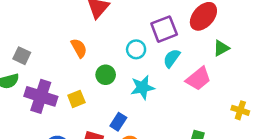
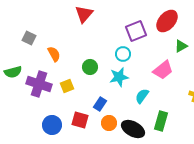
orange semicircle: (79, 48) -> (54, 54), moved
cyan circle: (136, 49) -> (123, 54), moved
gray square: (22, 56) -> (29, 38), moved
cyan semicircle: (172, 58) -> (142, 96), moved

